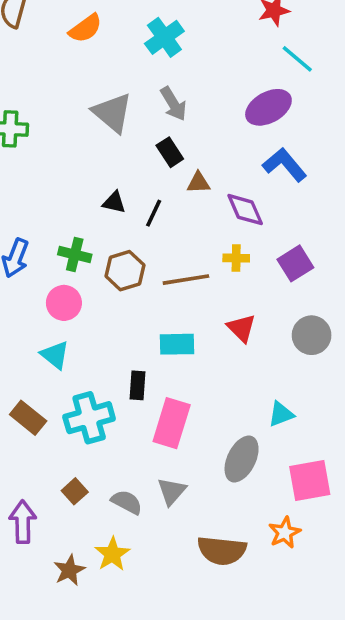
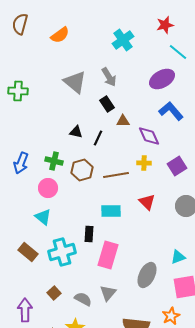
cyan cross: (164, 37) -> (123, 40), moved
cyan triangle: (281, 414) -> (178, 257), moved

